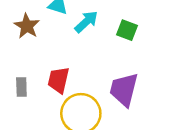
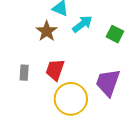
brown star: (27, 26) -> (47, 31), moved

